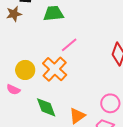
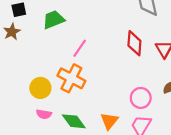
pink semicircle: (13, 90) -> (44, 114), moved

